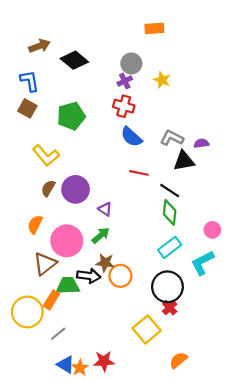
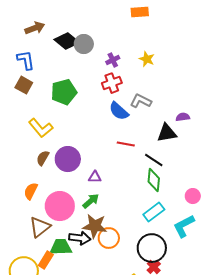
gray circle: (131, 63) -> (84, 44), moved
red cross: (124, 106) -> (112, 83), turned -36
gray L-shape: (172, 138) -> (141, 101), moved
purple triangle: (105, 209) -> (95, 177), turned -32
brown star: (105, 263) -> (95, 226), size x1.4

